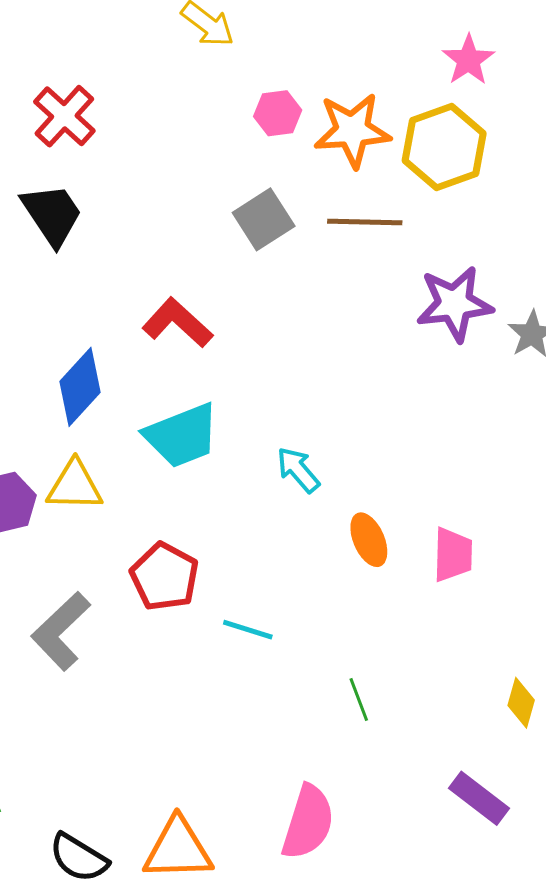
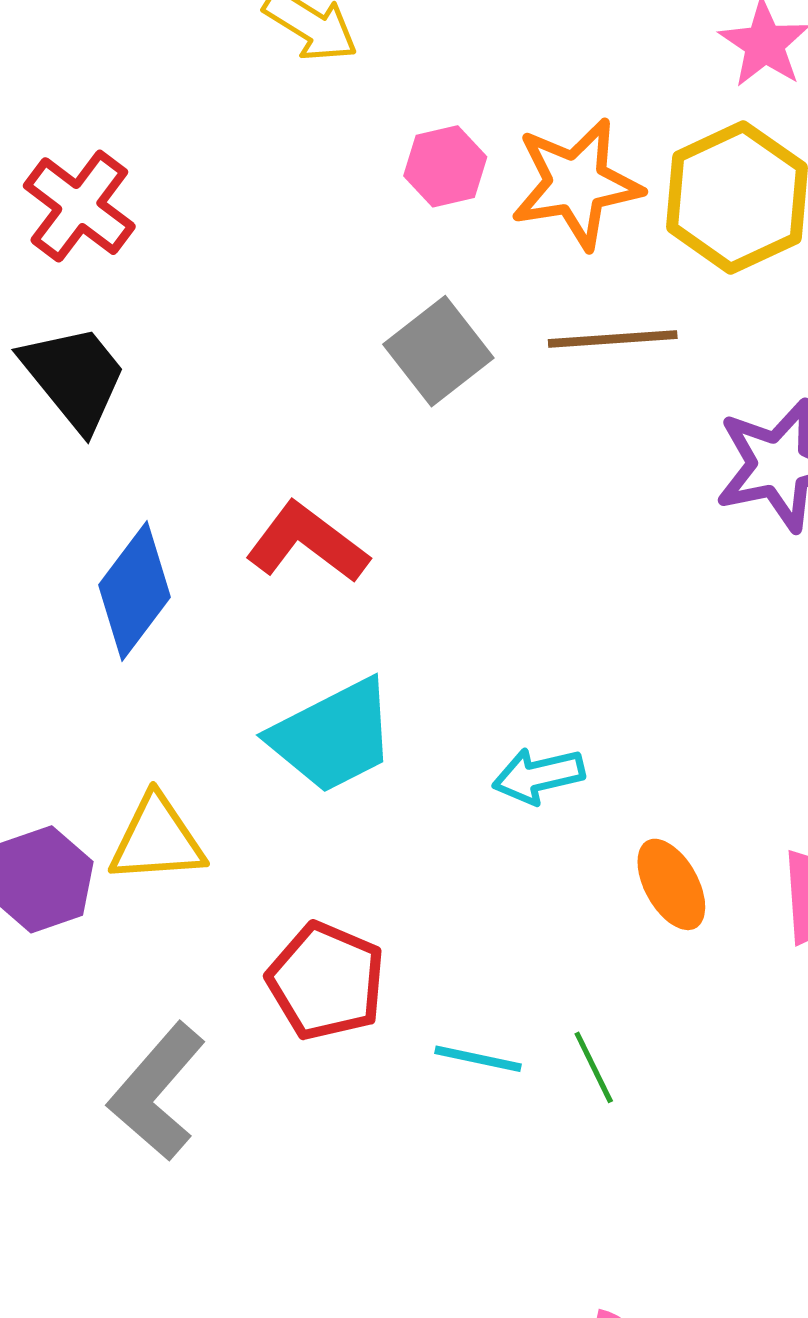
blue diamond: (80, 387) -> (135, 591), moved
cyan arrow: (298, 470) -> (538, 776), turned -57
green line: (359, 699) -> (594, 1067), moved

